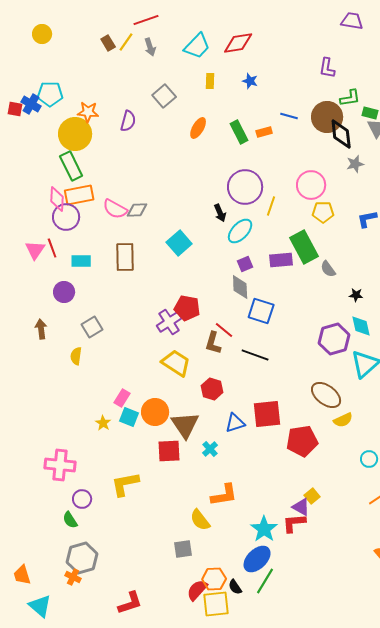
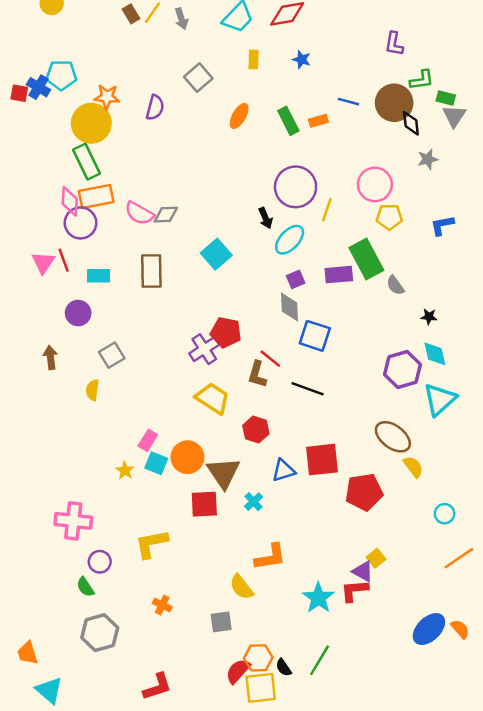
black diamond: (341, 134) -> (411, 123), size x0.7
yellow semicircle: (343, 420) -> (413, 467), turned -102
blue ellipse: (257, 559) -> (429, 629), moved
orange cross: (73, 577) -> (162, 605), moved

